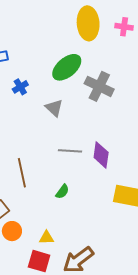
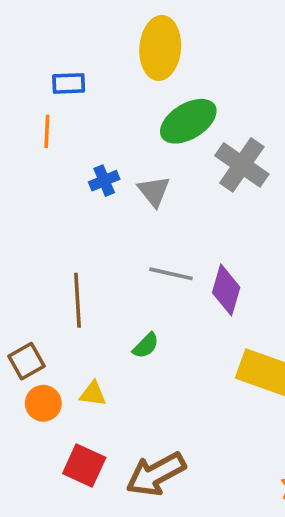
yellow ellipse: (88, 23) -> (160, 48), moved
blue cross: (20, 87) -> (104, 181), moved
yellow triangle: (46, 238) -> (93, 394), moved

